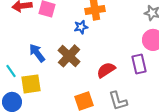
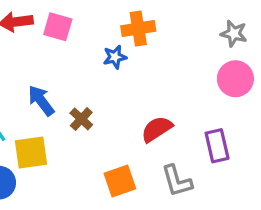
brown cross: (69, 56) -> (81, 119), moved, size x0.6
purple rectangle: (139, 64) -> (217, 146), moved

